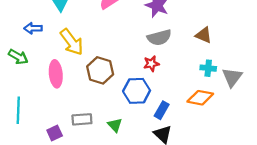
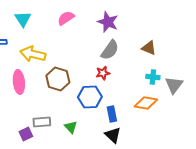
gray semicircle: (159, 37) -> (110, 50), turned -40
yellow arrow: (72, 42) -> (33, 54), turned 140
blue rectangle: (162, 110) -> (112, 114), turned -42
purple square: (55, 133) -> (26, 134), moved

